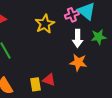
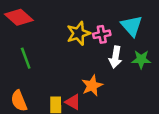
pink cross: (72, 15) -> (102, 34), moved
orange star: (78, 62) -> (92, 86), moved, turned 30

